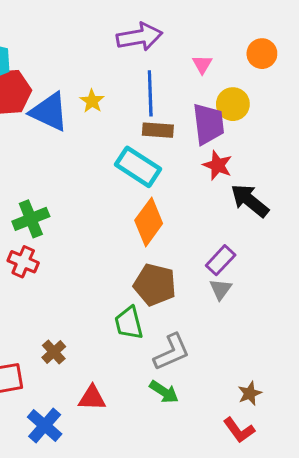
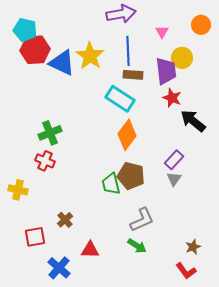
yellow star: (92, 101) -> (90, 56), size x1.8
green trapezoid: (129, 323) -> (111, 184), moved

